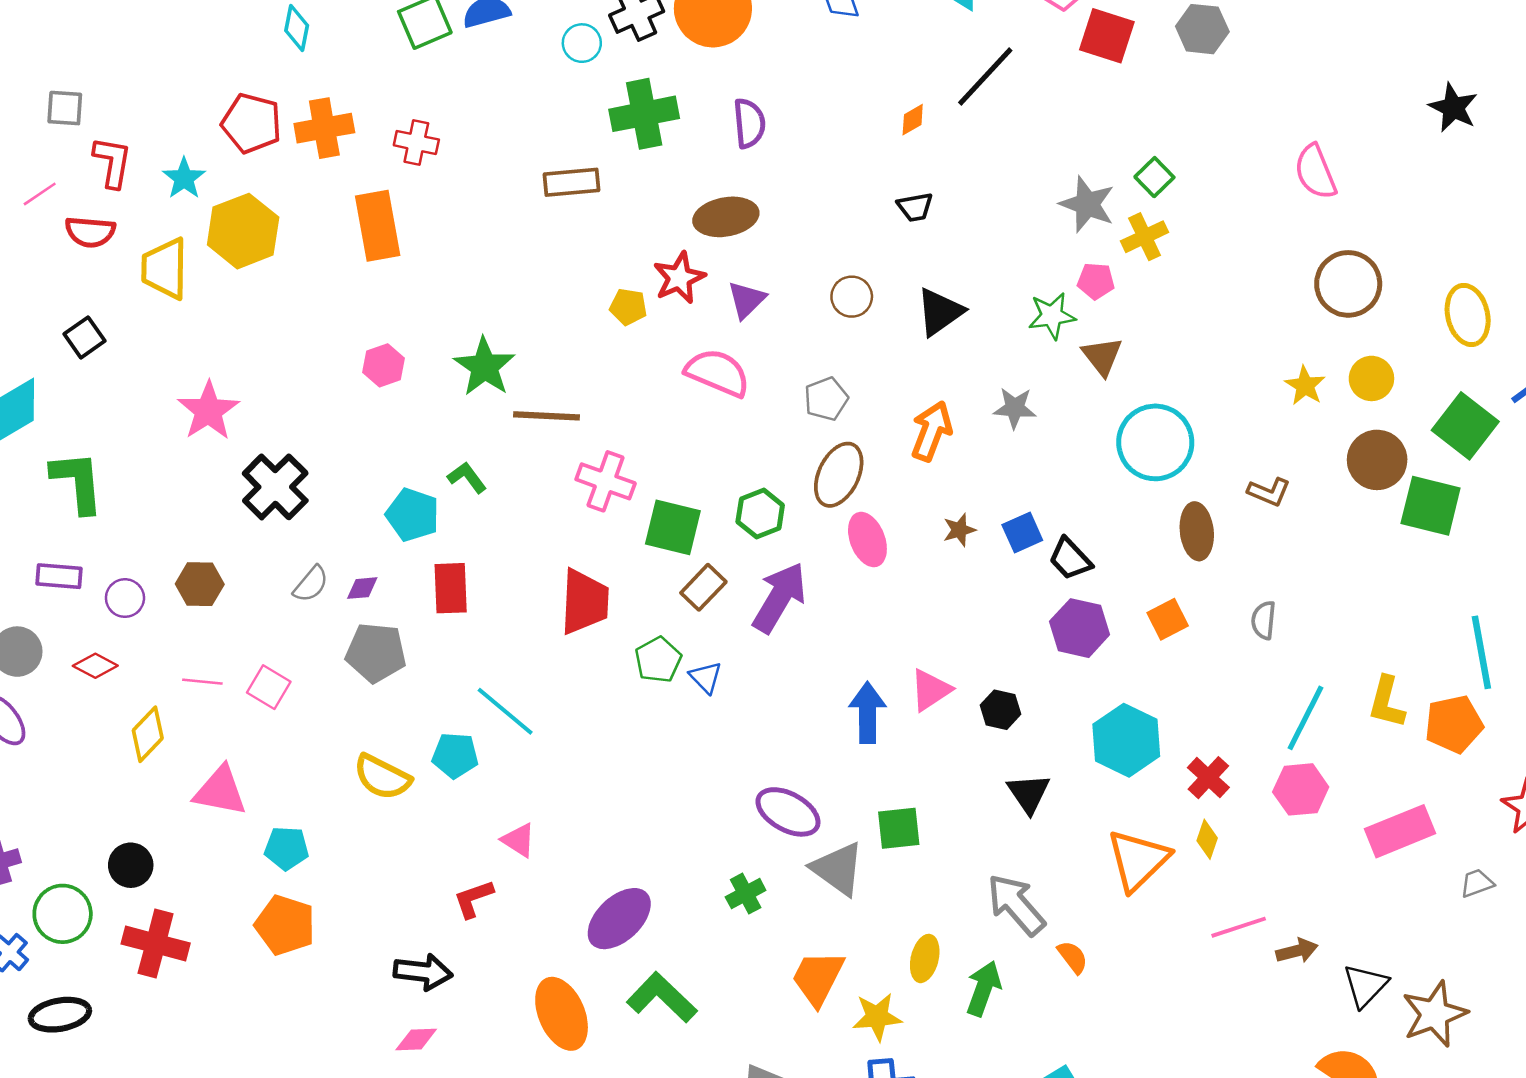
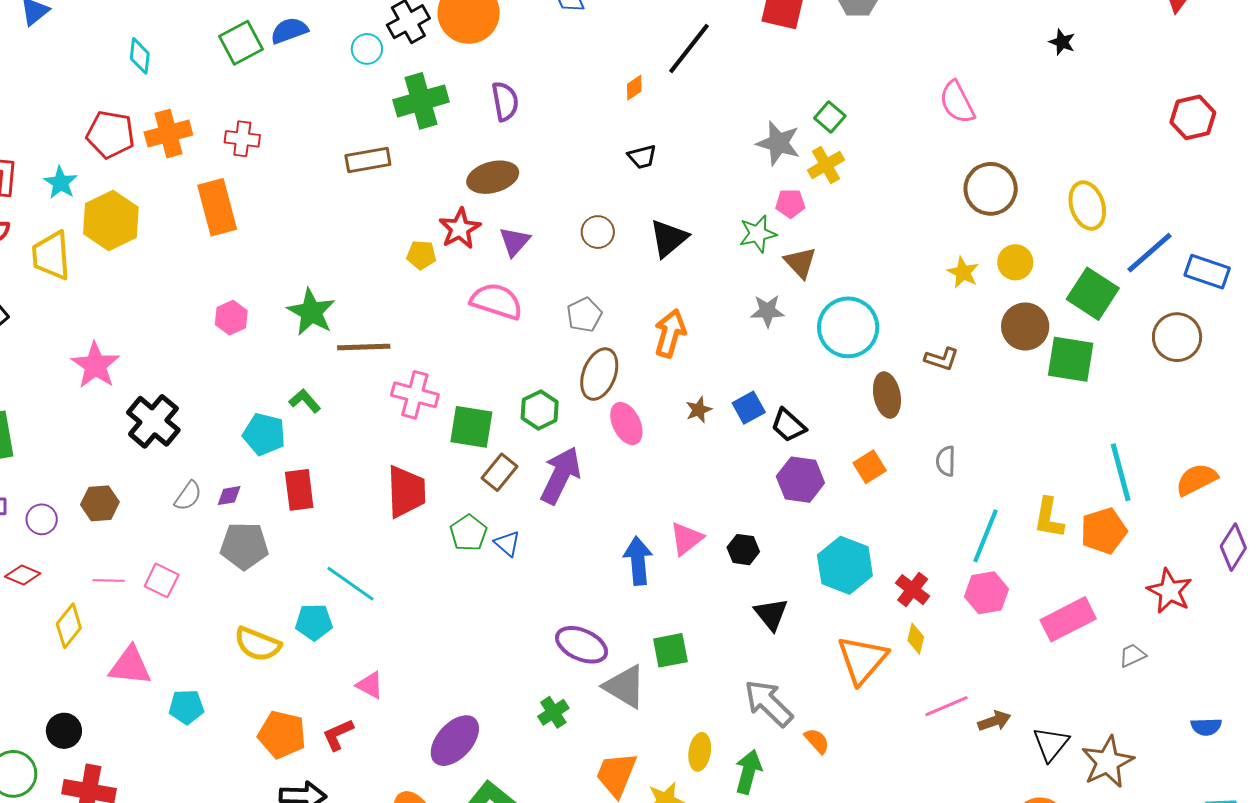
black star: (1453, 108) -> (1062, 42), size x0.7
gray star: (1015, 408) -> (767, 311), moved
orange pentagon: (285, 925) -> (282, 735), moved

